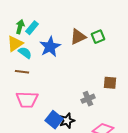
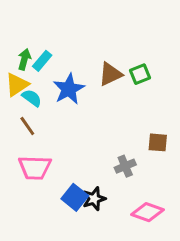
brown line: (22, 72) -> (27, 126), turned 48

